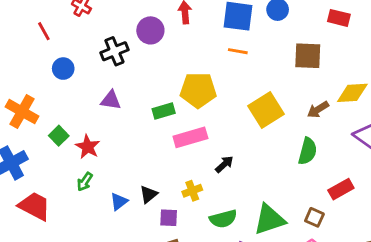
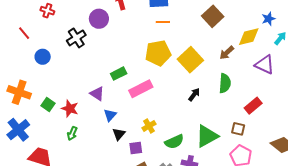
brown square: (308, 56) -> (213, 16), turned -35
yellow pentagon: (198, 90) -> (158, 53), moved
purple triangle: (111, 100) -> (97, 94), moved, turned 35
black arrow: (224, 164) -> (194, 95), moved
blue triangle: (119, 201) -> (110, 115), moved

